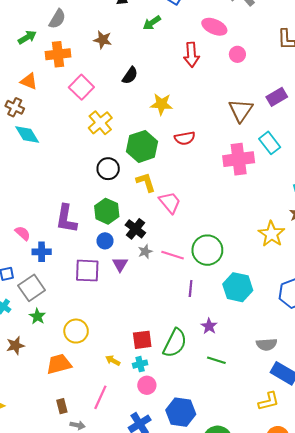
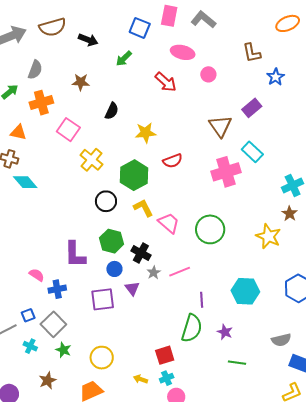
red arrow: (191, 55) -> (166, 82), turned -35
green circle: (207, 250) -> (210, 229), moved
pink line: (173, 255) -> (180, 272), turned -30
green semicircle: (175, 343) -> (192, 328), moved

